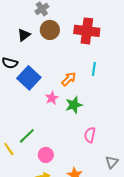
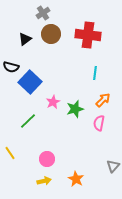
orange arrow: (69, 79) -> (103, 100), moved
pink semicircle: (90, 135) -> (99, 123), moved
green line: (27, 136) -> (28, 121), moved

